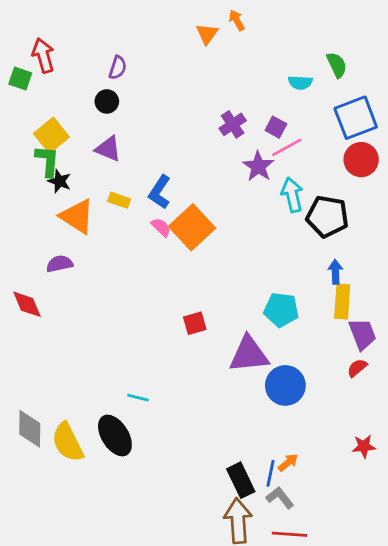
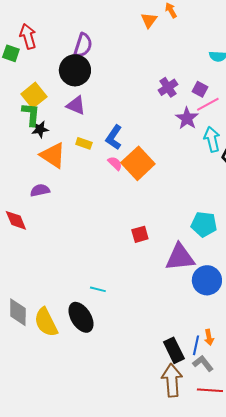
purple semicircle: (118, 68) -> (83, 45), size x1.4
black circle: (107, 101) -> (75, 70), size x1.8
black star: (60, 181) -> (40, 129), turned -30
orange arrow: (288, 463) -> (209, 337), turned 119

